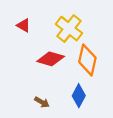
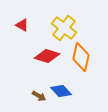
blue diamond: (79, 96) -> (61, 91), moved, turned -70

